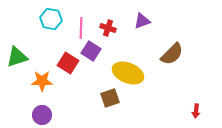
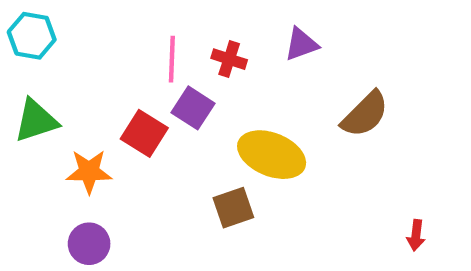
cyan hexagon: (51, 19) -> (32, 36), moved

